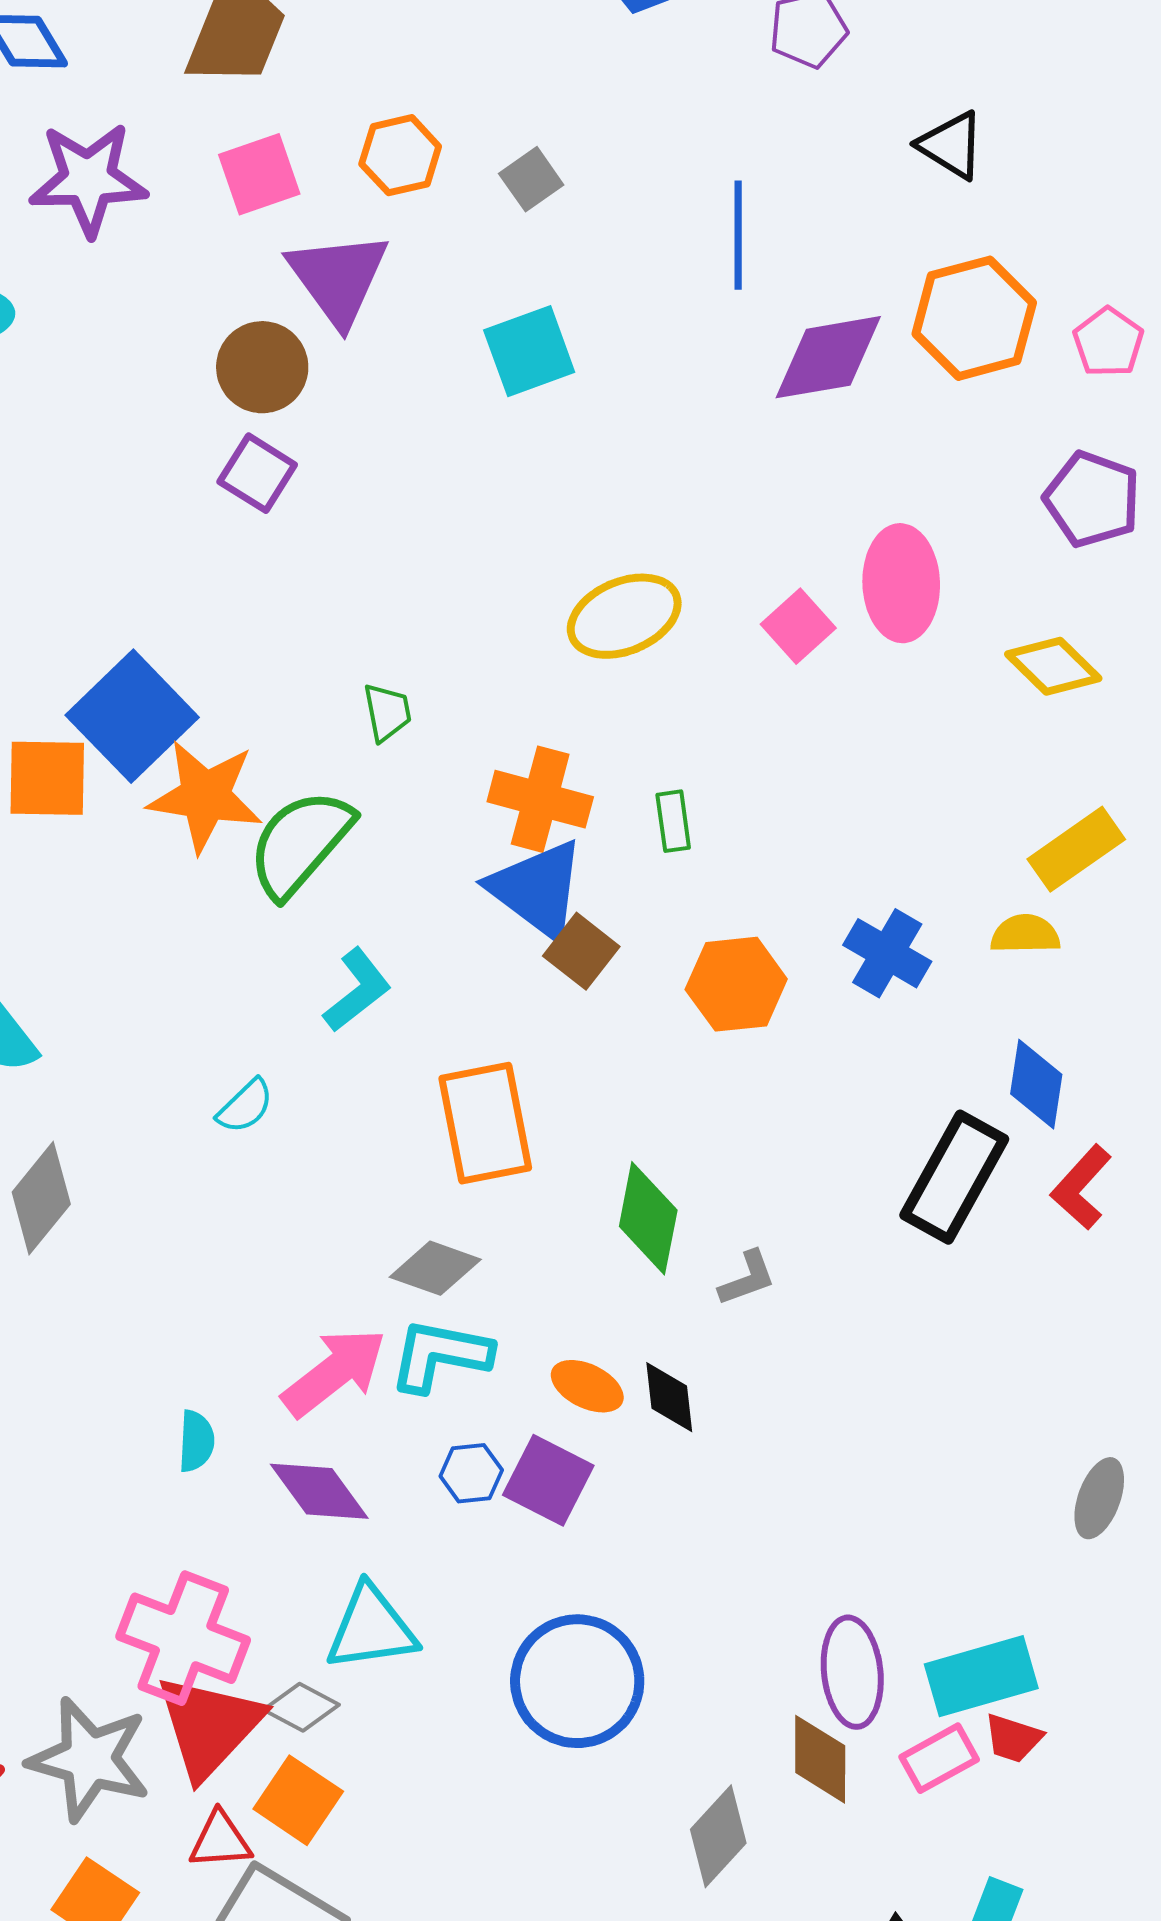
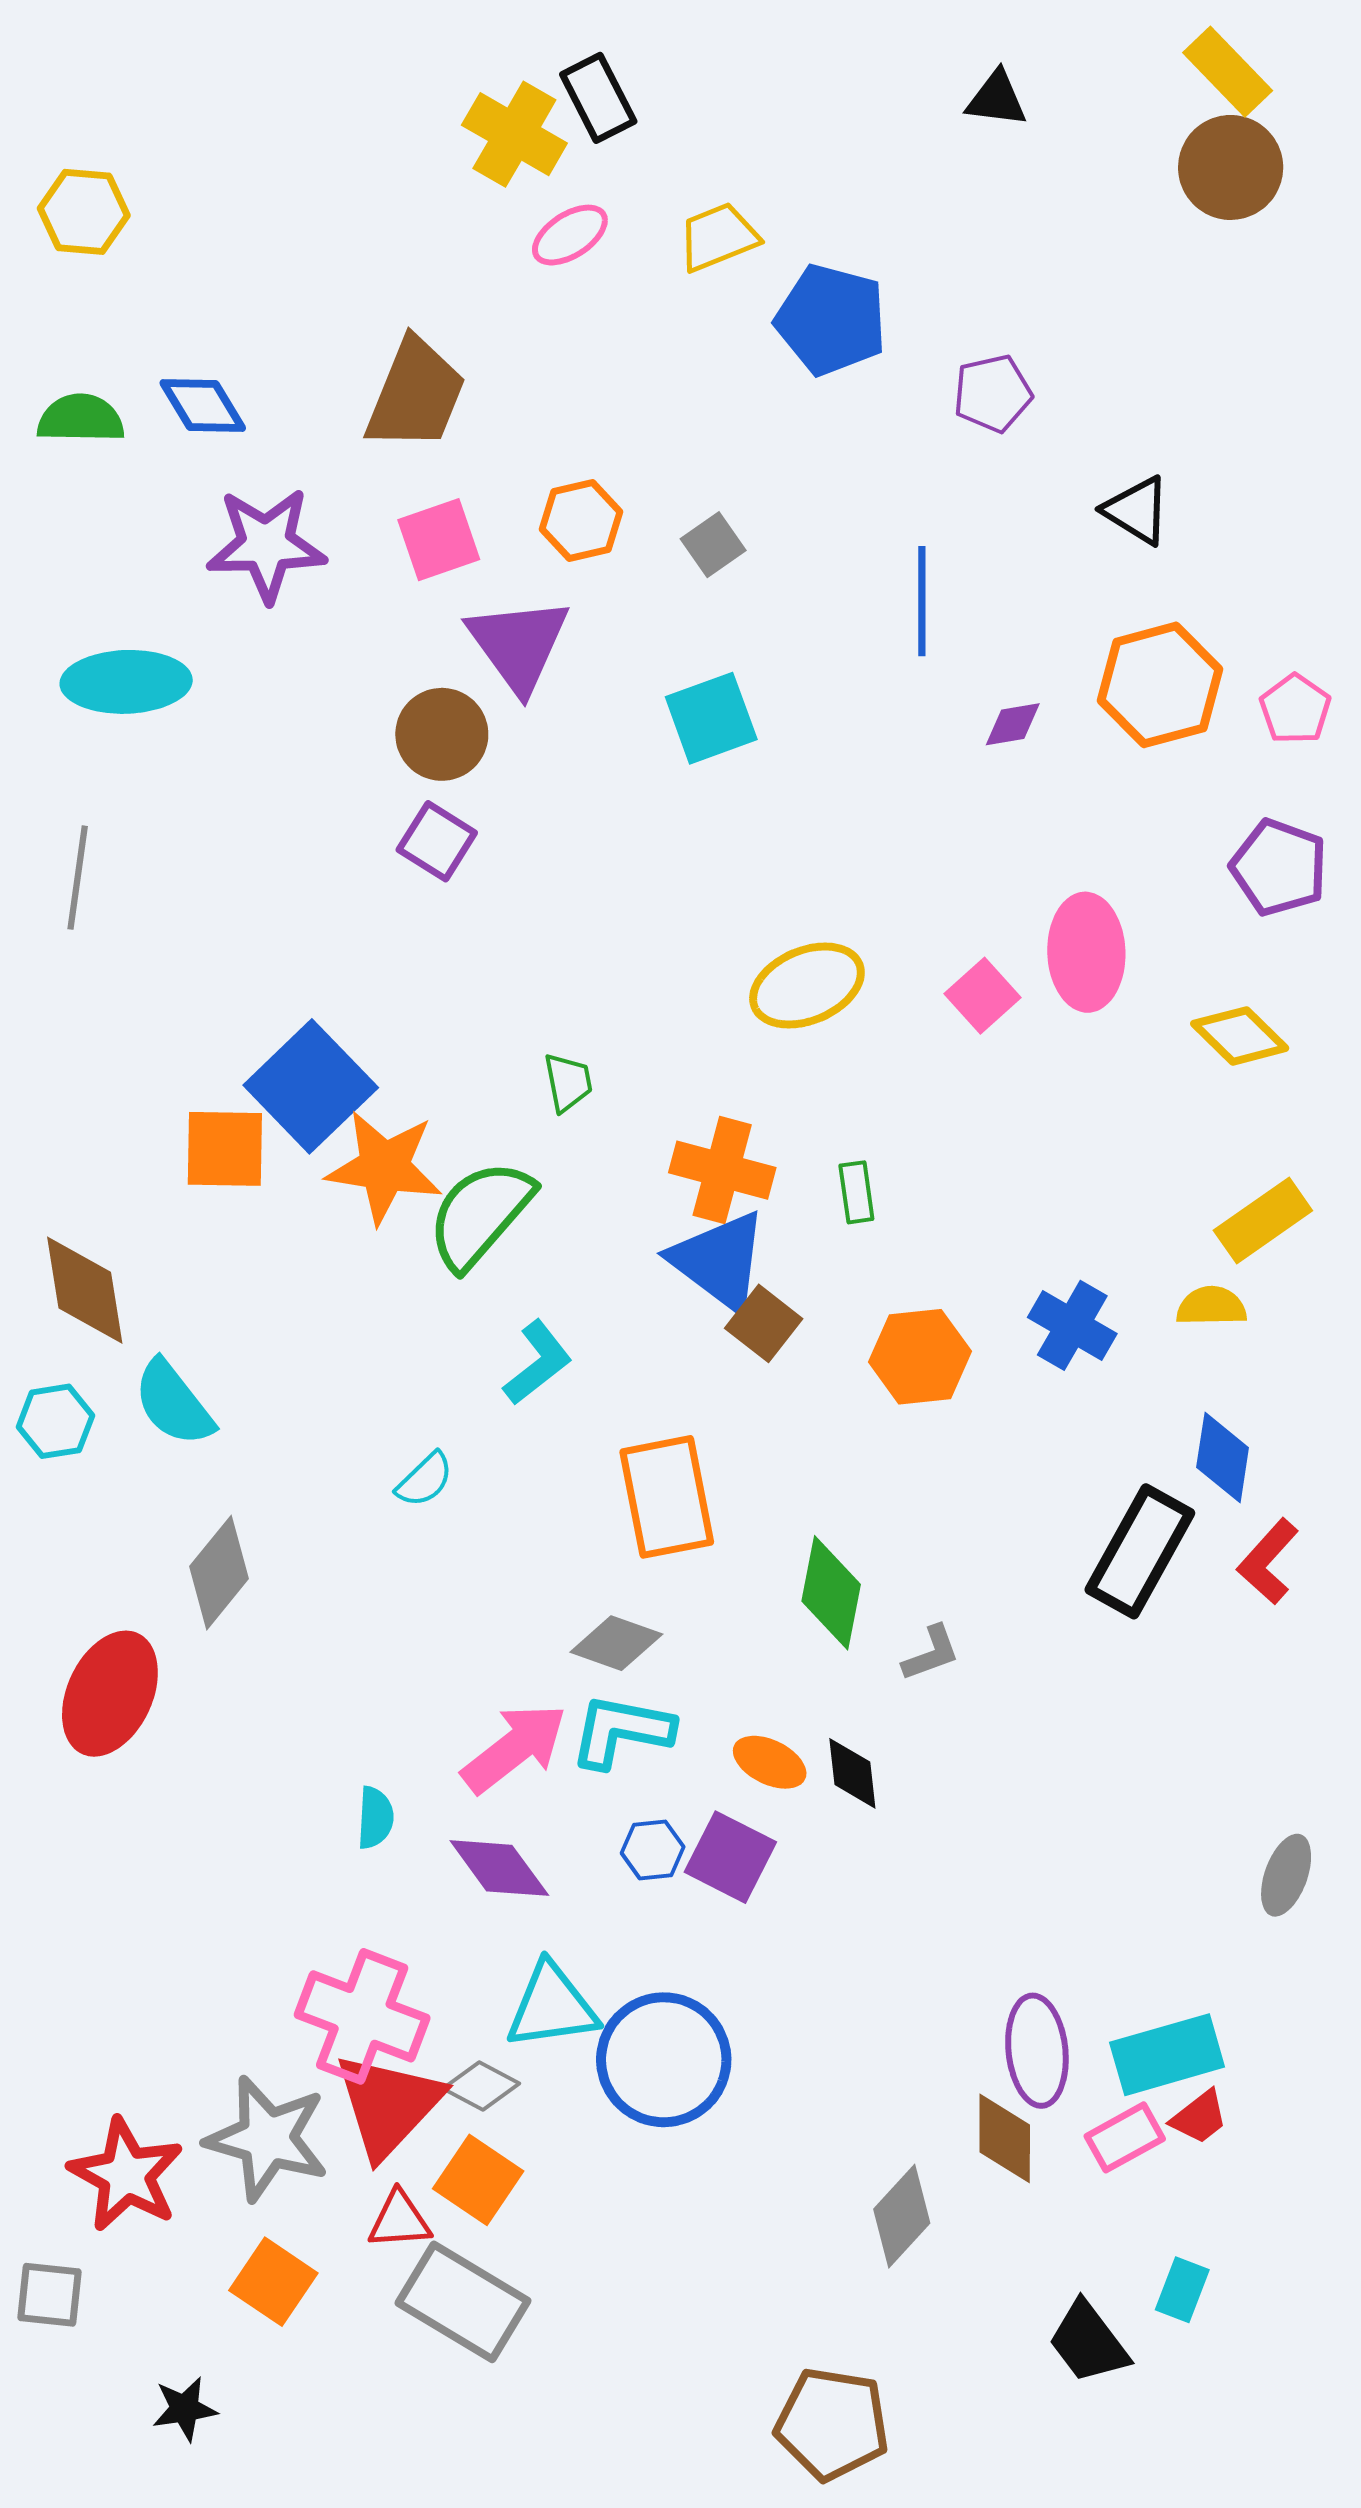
purple diamond: (828, 357) -> (1013, 724), size x0.5
blue circle: (577, 1681) -> (664, 2060), moved
red trapezoid: (1013, 1738) -> (1199, 2117), turned -56

